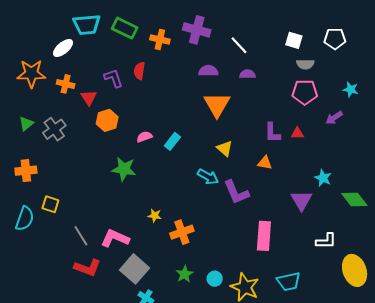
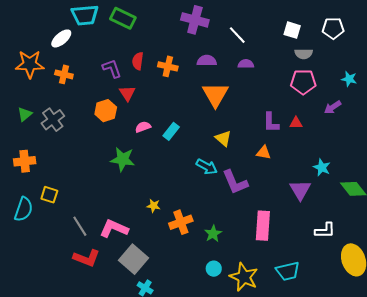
orange cross: (160, 39) -> (168, 66), moved
red triangle: (89, 98) -> (127, 93), moved
green star: (185, 274) -> (213, 234), moved

